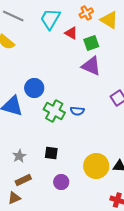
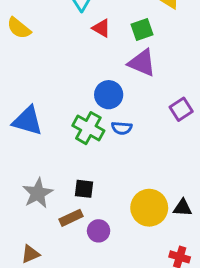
red triangle: (71, 33) -> (101, 28), moved
blue circle: (34, 88) -> (109, 95), moved
gray star: (19, 156) -> (38, 193), size x1.5
brown rectangle: (23, 180) -> (71, 218), moved

